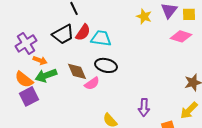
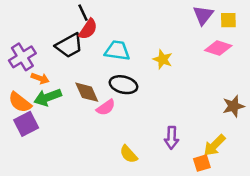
yellow star: (144, 16) -> (163, 59), moved
red semicircle: (83, 32) -> (88, 29), moved
yellow arrow: (189, 110) -> (214, 145), moved

